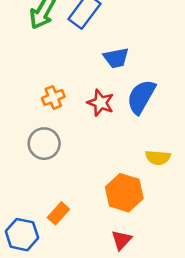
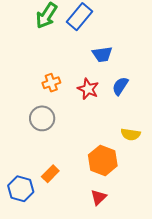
blue semicircle: (141, 97) -> (120, 86), size x0.7

